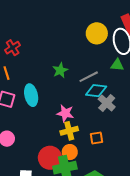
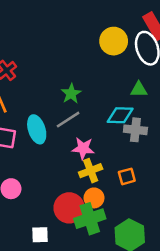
green triangle: (117, 65) -> (139, 90), moved
gray line: (89, 77) -> (68, 120), moved
gray cross: (107, 103) -> (135, 130), turned -30

